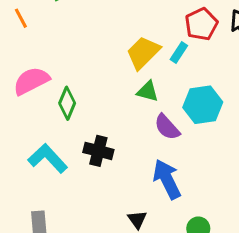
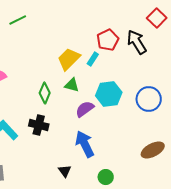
green diamond: (67, 103) -> (45, 93), moved
purple semicircle: (167, 127) -> (85, 109), turned 96

